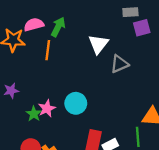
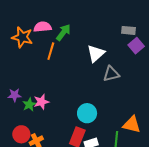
purple square: (142, 28) -> (136, 46), turned -35
purple star: (11, 91) -> (15, 95), moved
cyan circle: (76, 103) -> (87, 113), moved

